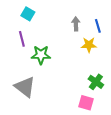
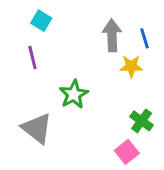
gray arrow: (76, 24) -> (112, 35), size x1.5
green star: (41, 55) -> (74, 94), moved, turned -30
pink square: (86, 103) -> (127, 152), turned 35

